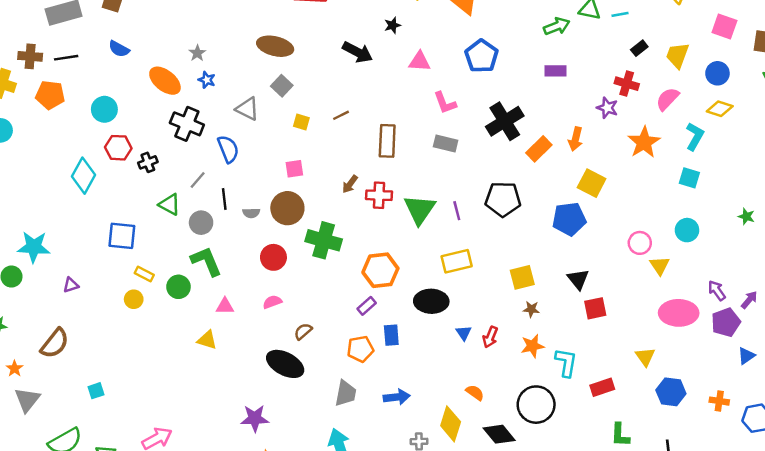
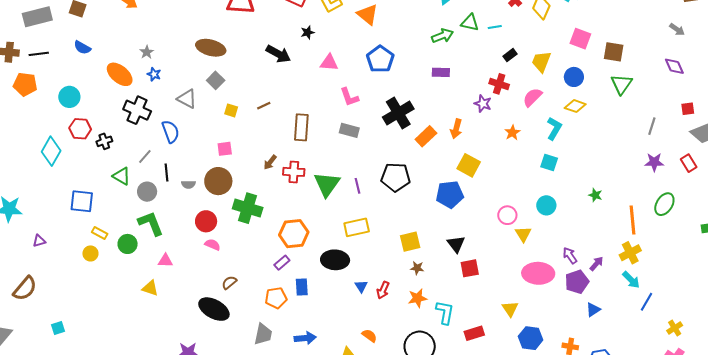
orange star: (644, 142) -> (512, 133), size x0.6
pink semicircle: (272, 302) -> (213, 245), moved, turned 42

